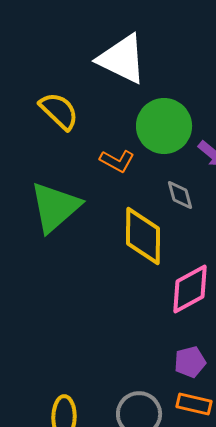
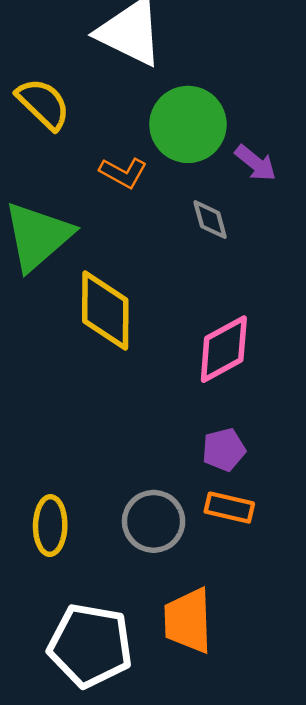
yellow diamond: (143, 236) -> (105, 311), moved

